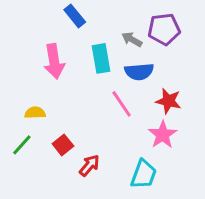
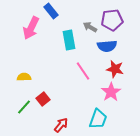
pink arrow: (54, 61) -> (31, 28), moved, turned 35
blue semicircle: (139, 72) -> (107, 46), moved
green line: (22, 145) -> (24, 107), moved
red arrow: (89, 165) -> (61, 125), moved

